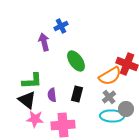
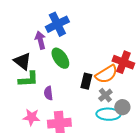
blue cross: (61, 26) -> (57, 24), size x1.6
green ellipse: (76, 61) -> (60, 58), moved
black rectangle: (77, 94) -> (86, 81), moved
black triangle: (27, 100) -> (22, 61), moved

